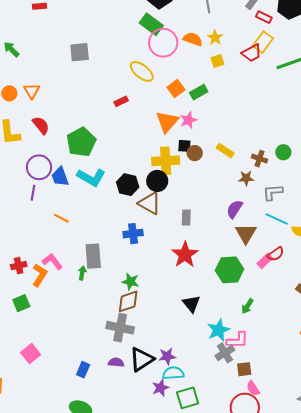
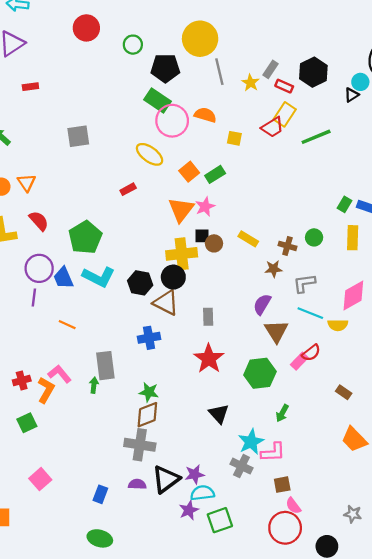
yellow star: (215, 38) -> (250, 83), moved
yellow square: (217, 61) -> (234, 138), turned 32
gray cross: (225, 353) -> (241, 466), moved, turned -30

